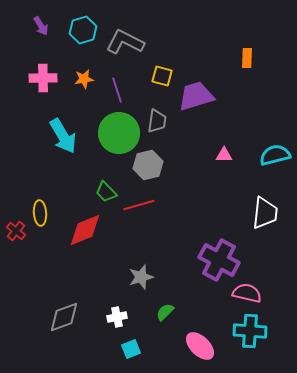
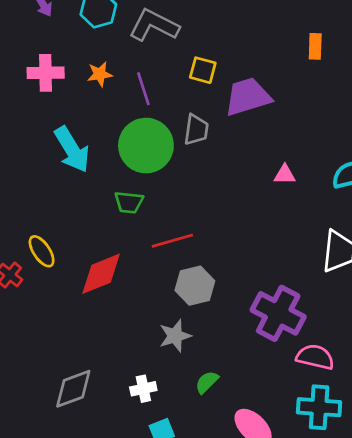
gray hexagon: (148, 165) -> (195, 286), moved
green trapezoid: (106, 192) -> (129, 202), moved, turned -40
yellow ellipse: (40, 213) -> (42, 251), turned -30

